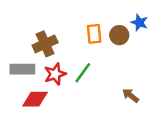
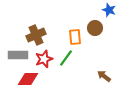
blue star: (139, 23) -> (109, 10), moved
orange rectangle: (94, 34) -> (75, 37), moved

